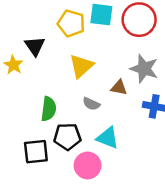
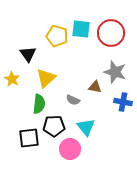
yellow star: (13, 65) -> (12, 79), moved
yellow triangle: (81, 66) -> (46, 78), moved
cyan triangle: (108, 138) -> (86, 127), turned 30

